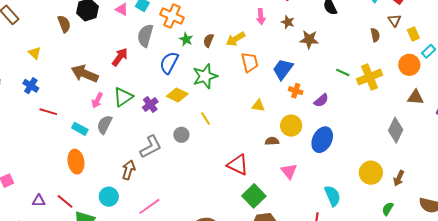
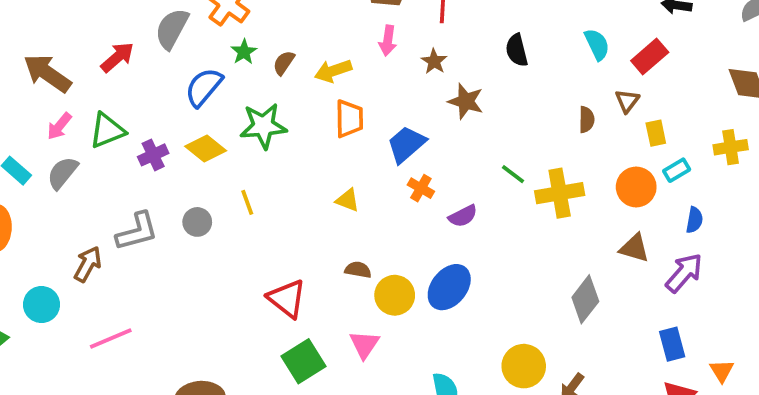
yellow circle: (291, 126) -> (395, 295), moved
pink triangle: (289, 171) -> (364, 344), moved

